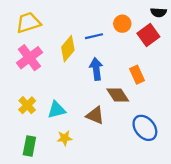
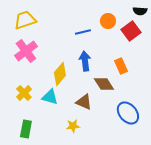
yellow diamond: (68, 49) -> (60, 74), moved
cyan triangle: (57, 110) -> (50, 97), turned 30
yellow star: (65, 138) -> (73, 126), moved

